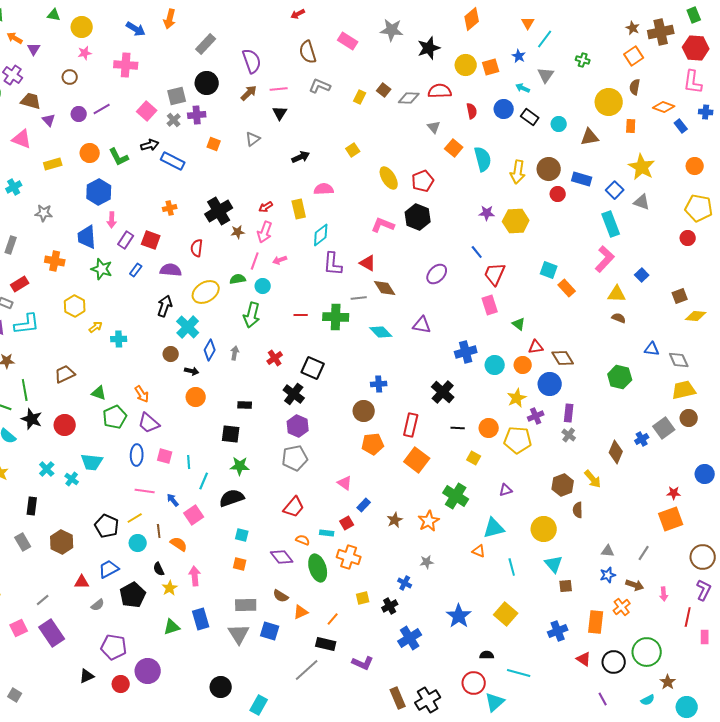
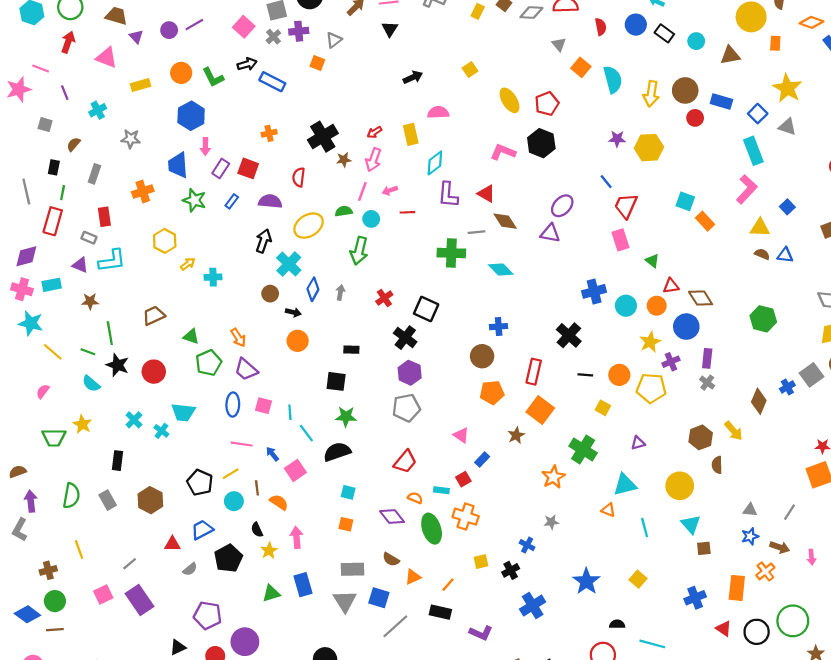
gray triangle: (253, 139) -> (334, 40), moved
orange cross: (55, 261) -> (143, 191), turned -30
red rectangle: (20, 284) -> (104, 217), turned -66
red line: (301, 315) -> (407, 212), moved
purple triangle: (422, 325) -> (550, 233), moved
blue triangle: (652, 349) -> (785, 255), moved
cyan line: (204, 481) -> (306, 433), turned -60
brown star: (395, 520) -> (516, 435), moved
yellow square: (506, 614) -> (638, 579), size x0.7
gray line: (307, 670) -> (395, 626), moved

